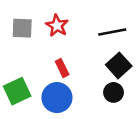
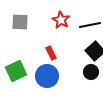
red star: (57, 26) -> (61, 20), moved

